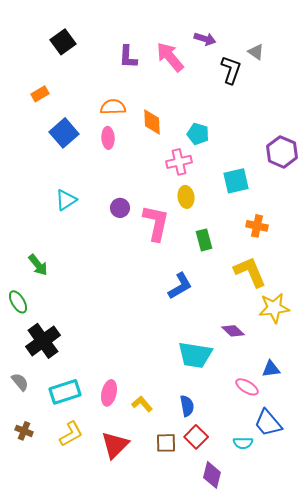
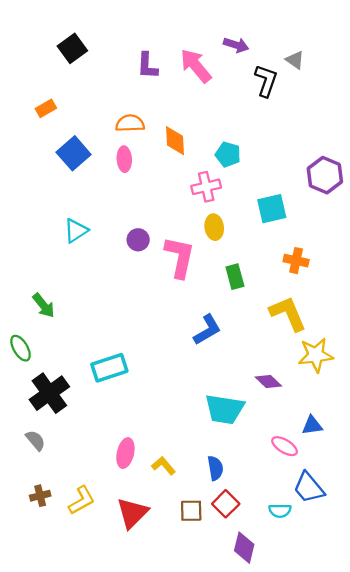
gray semicircle: (20, 382) -> (36, 440), moved
cyan rectangle: (65, 392) -> (109, 368), moved
brown cross: (24, 431) -> (40, 496), moved, turned -36

